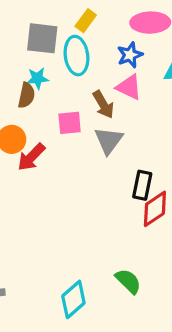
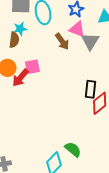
pink square: (70, 123) -> (32, 67), moved
gray triangle: (109, 141) -> (90, 41), moved
green semicircle: (128, 281) -> (73, 149), moved

